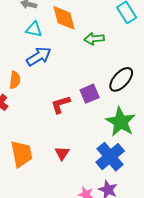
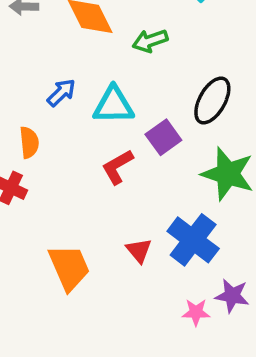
cyan triangle: (34, 29) -> (114, 105), moved, size x1.4
blue arrow: (39, 56) -> (61, 93), size x0.7
blue cross: (110, 157) -> (193, 240), moved

